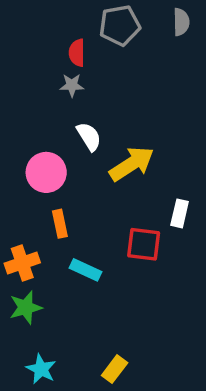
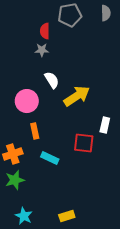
yellow rectangle: (115, 369) -> (67, 216), turned 35

